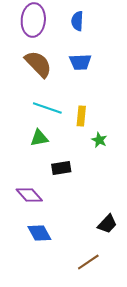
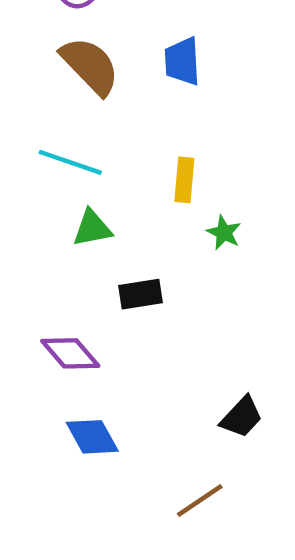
blue trapezoid: (80, 62) -> (182, 61), turned 90
cyan line: (47, 108) -> (70, 162), moved

